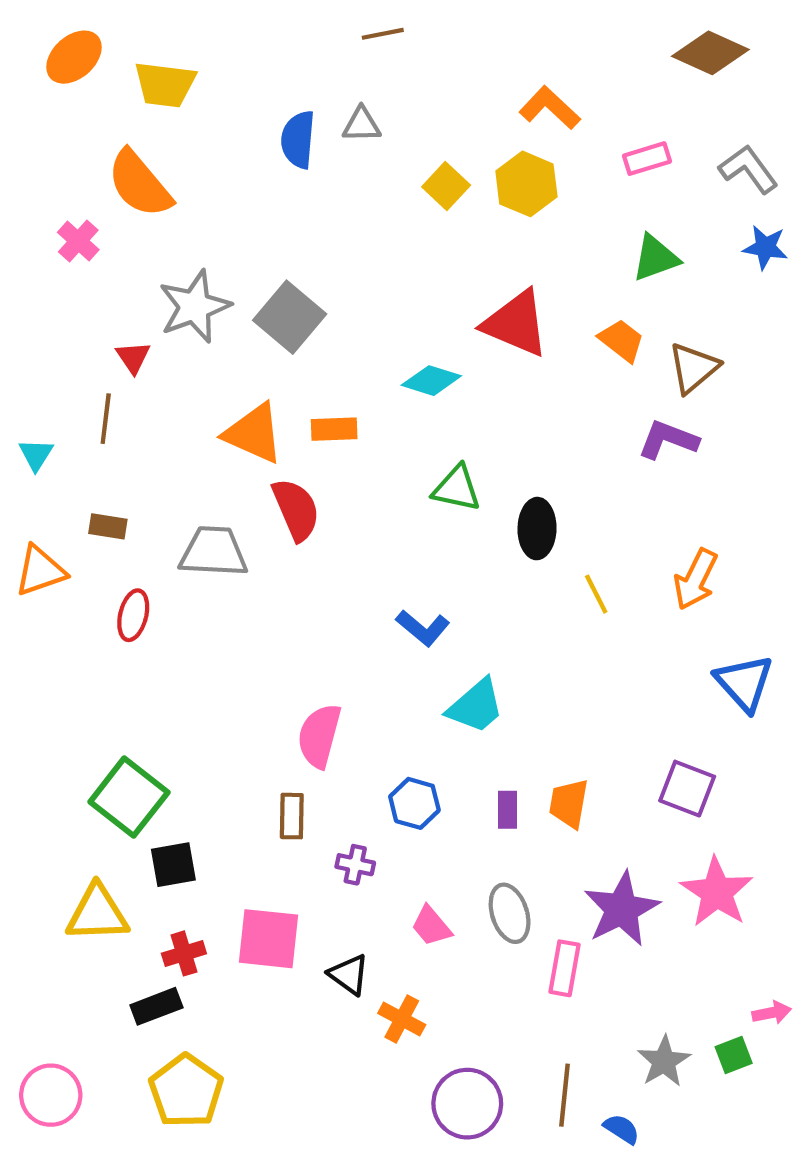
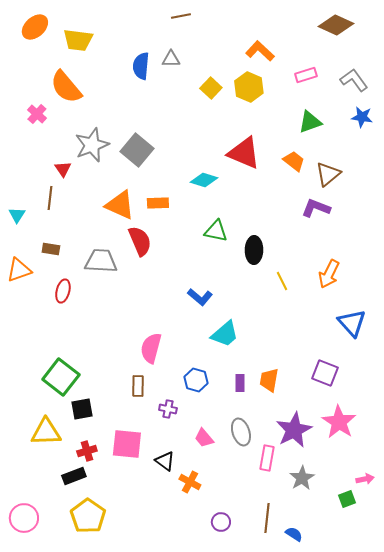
gray star: (664, 1061) -> (302, 478), moved
purple circle: (467, 1104) -> (221, 522), size x0.6

